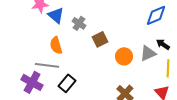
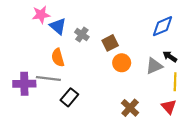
brown square: (100, 39) -> (110, 43), moved
orange circle: (124, 56) -> (122, 63), moved
purple cross: (32, 82) -> (24, 84), moved, turned -30

